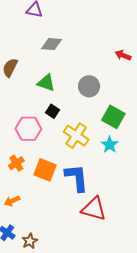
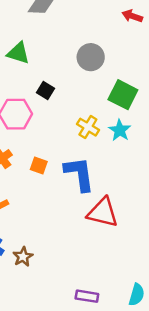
green triangle: (46, 83) -> (18, 53), moved
yellow cross: (76, 136) -> (88, 127), moved, size x0.7
orange square: (45, 170) -> (39, 165), size x0.6

